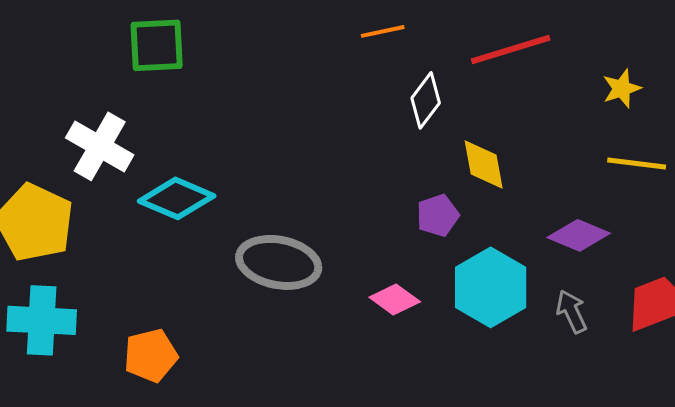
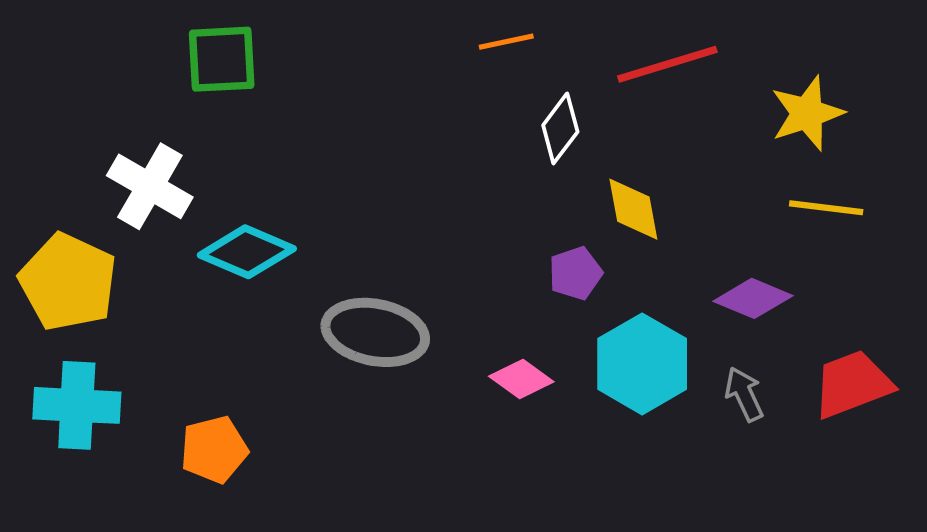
yellow star: (622, 88) -> (807, 113), size x1.5

